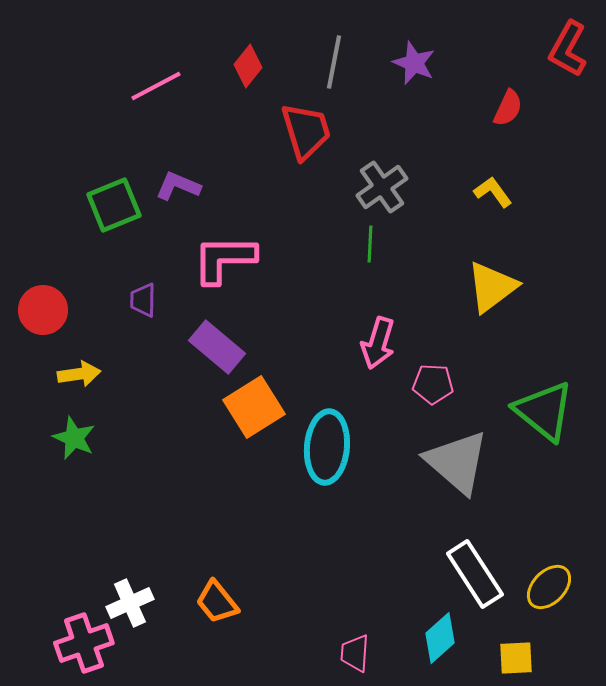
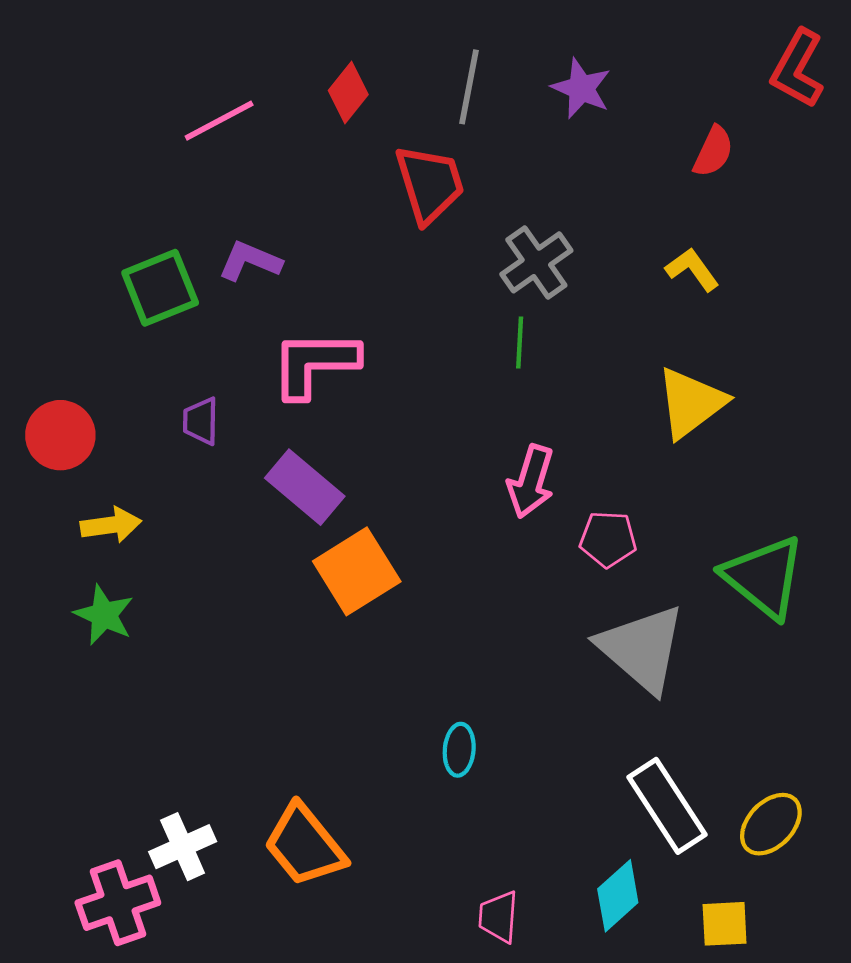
cyan ellipse: (327, 447) -> (459, 750), moved, size x0.5
orange trapezoid: (217, 602) -> (305, 845), size x1.4

